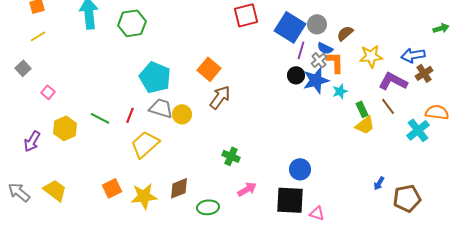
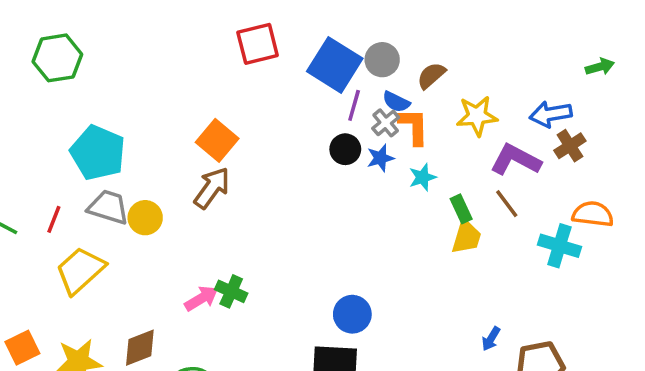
orange square: (209, 69) -> (217, 140), moved
blue star: (316, 80) -> (380, 158), size x0.6
yellow trapezoid: (365, 125) -> (466, 237), turned -35
cyan cross: (418, 130) -> (559, 246), turned -35
pink arrow: (247, 189) -> (201, 298), moved

